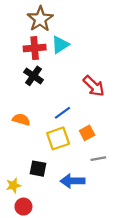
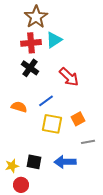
red arrow: (94, 86) -> (69, 77), moved
blue line: (63, 113) -> (46, 101), moved
yellow square: (58, 138) -> (52, 124), turned 30
black square: (38, 169) -> (34, 162), moved

